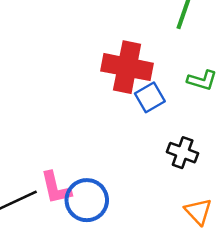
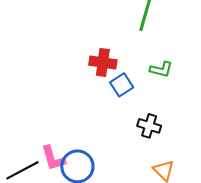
red cross: (127, 67) -> (103, 62), size x0.7

